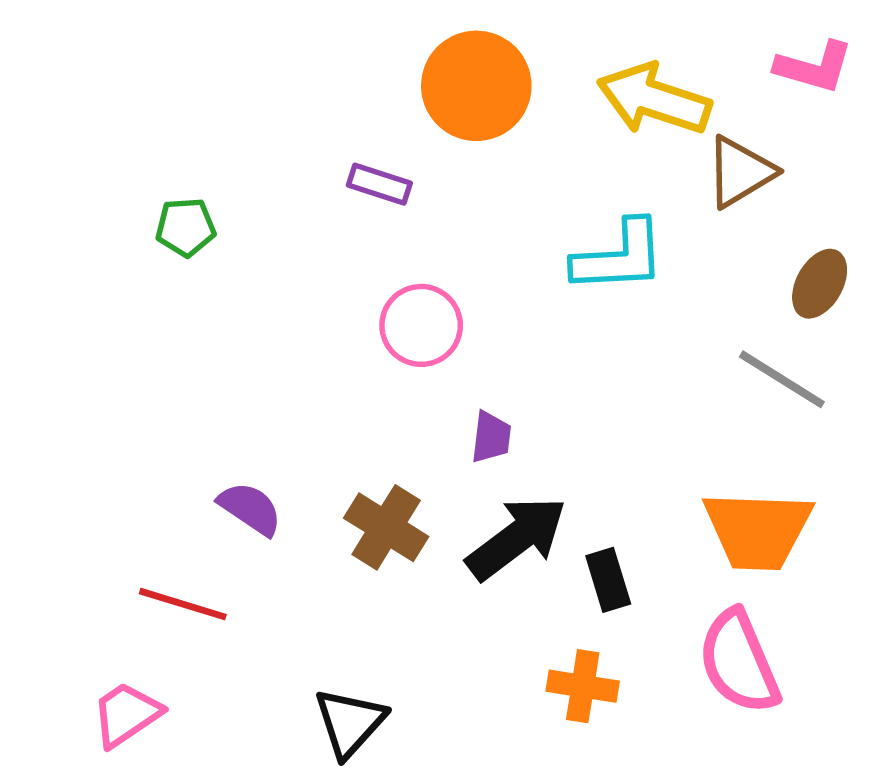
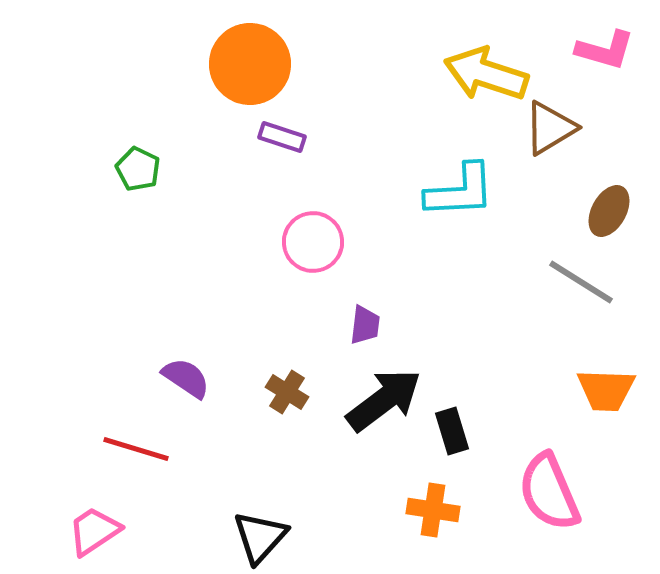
orange circle: (476, 86) -> (250, 64), moved
green pentagon: (186, 227) -> (138, 169), turned 30
brown cross: (386, 527) -> (287, 392), size x0.7
orange trapezoid: (758, 530) -> (606, 390), moved, size x0.7

